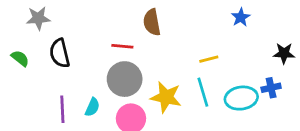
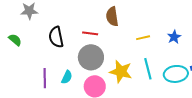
blue star: (241, 17) -> (174, 37), moved
black semicircle: (60, 53) -> (56, 37), moved
yellow line: (209, 59) -> (143, 38), moved

